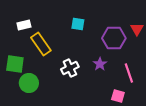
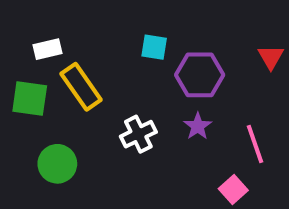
purple hexagon: (114, 38) -> (200, 75), moved
green square: (15, 64) -> (30, 99), moved
pink square: (118, 96) -> (233, 189), turned 32

